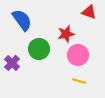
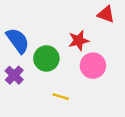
blue semicircle: (22, 20) -> (18, 41), moved
yellow line: (79, 81) -> (61, 97), moved

